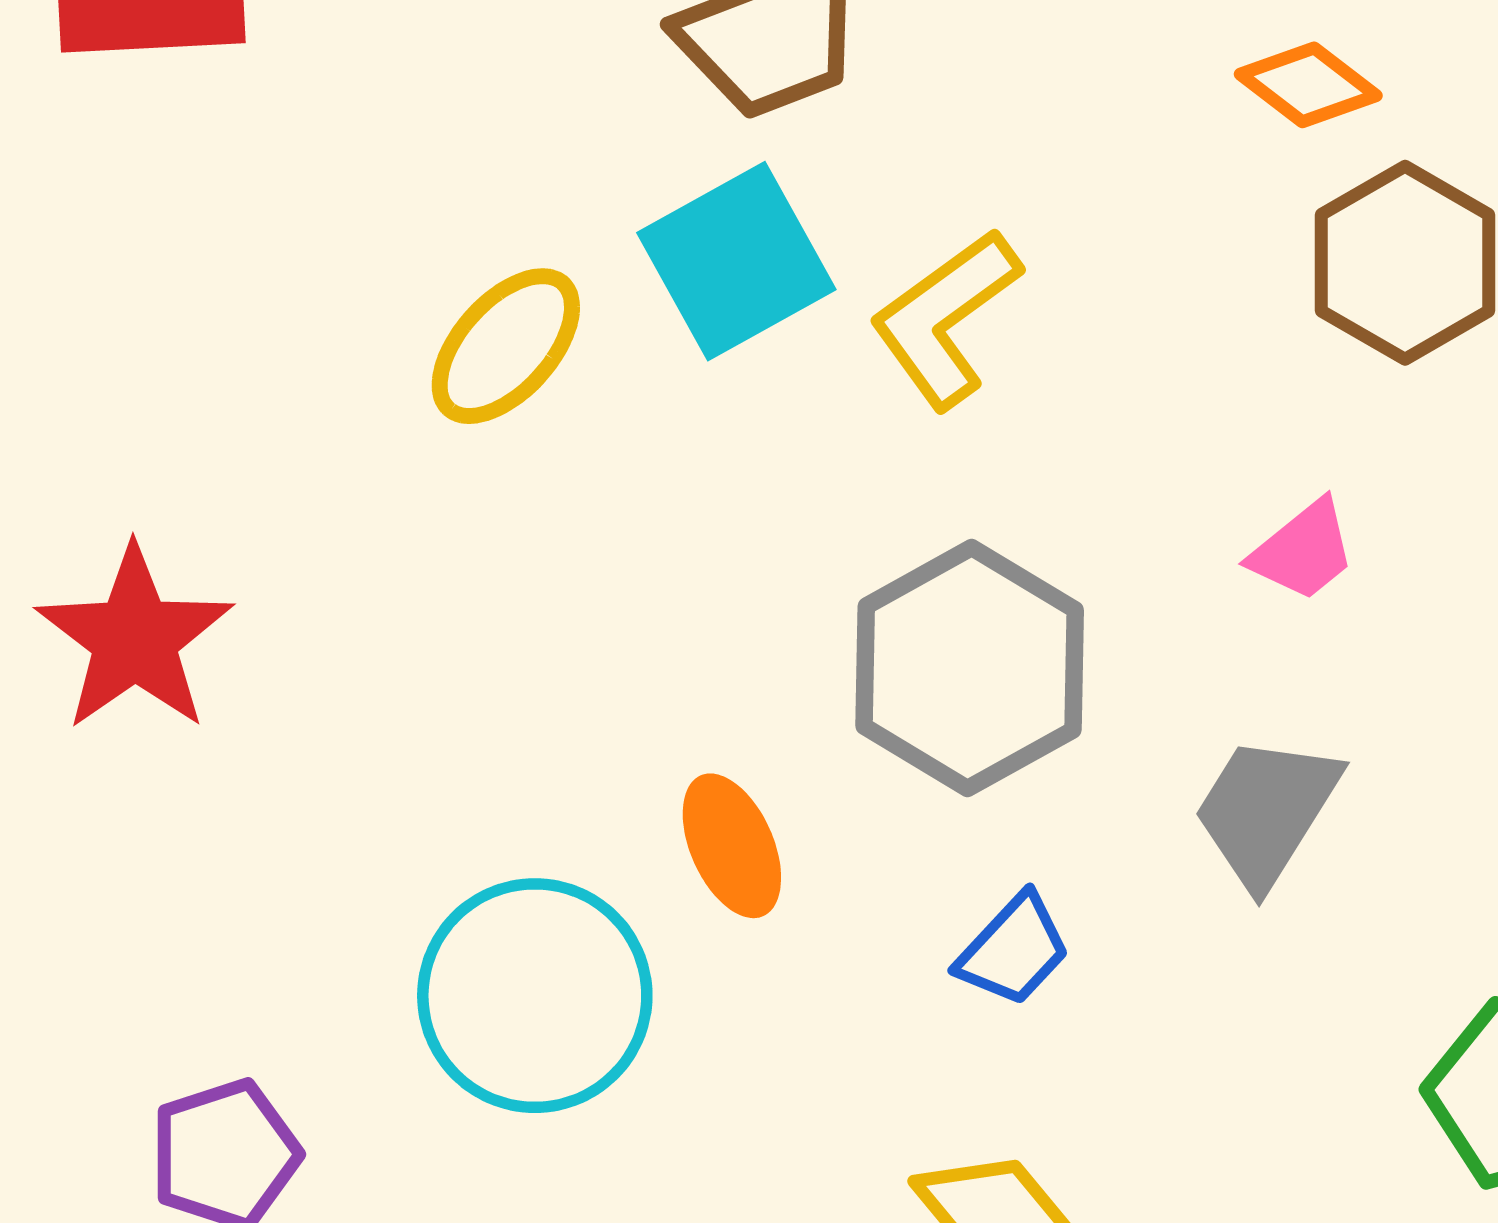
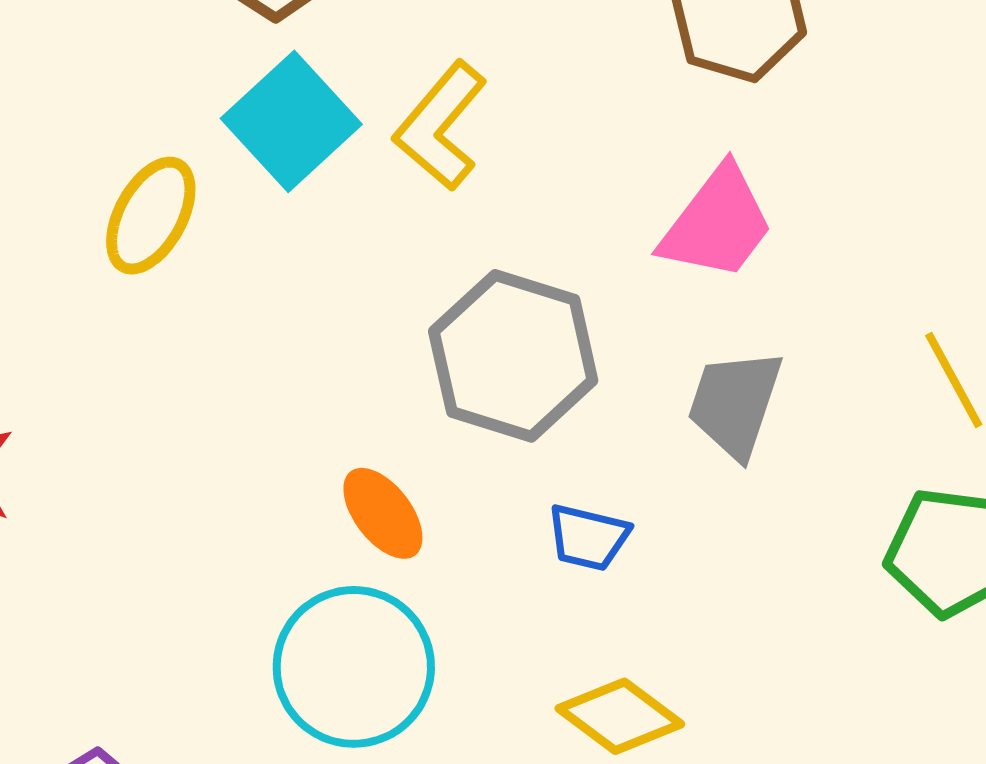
pink trapezoid: (1303, 551) -> (717, 223), size x1.6
blue trapezoid: (1014, 950) -> (588, 537), turned 74
cyan circle: (535, 996) -> (354, 667), moved

